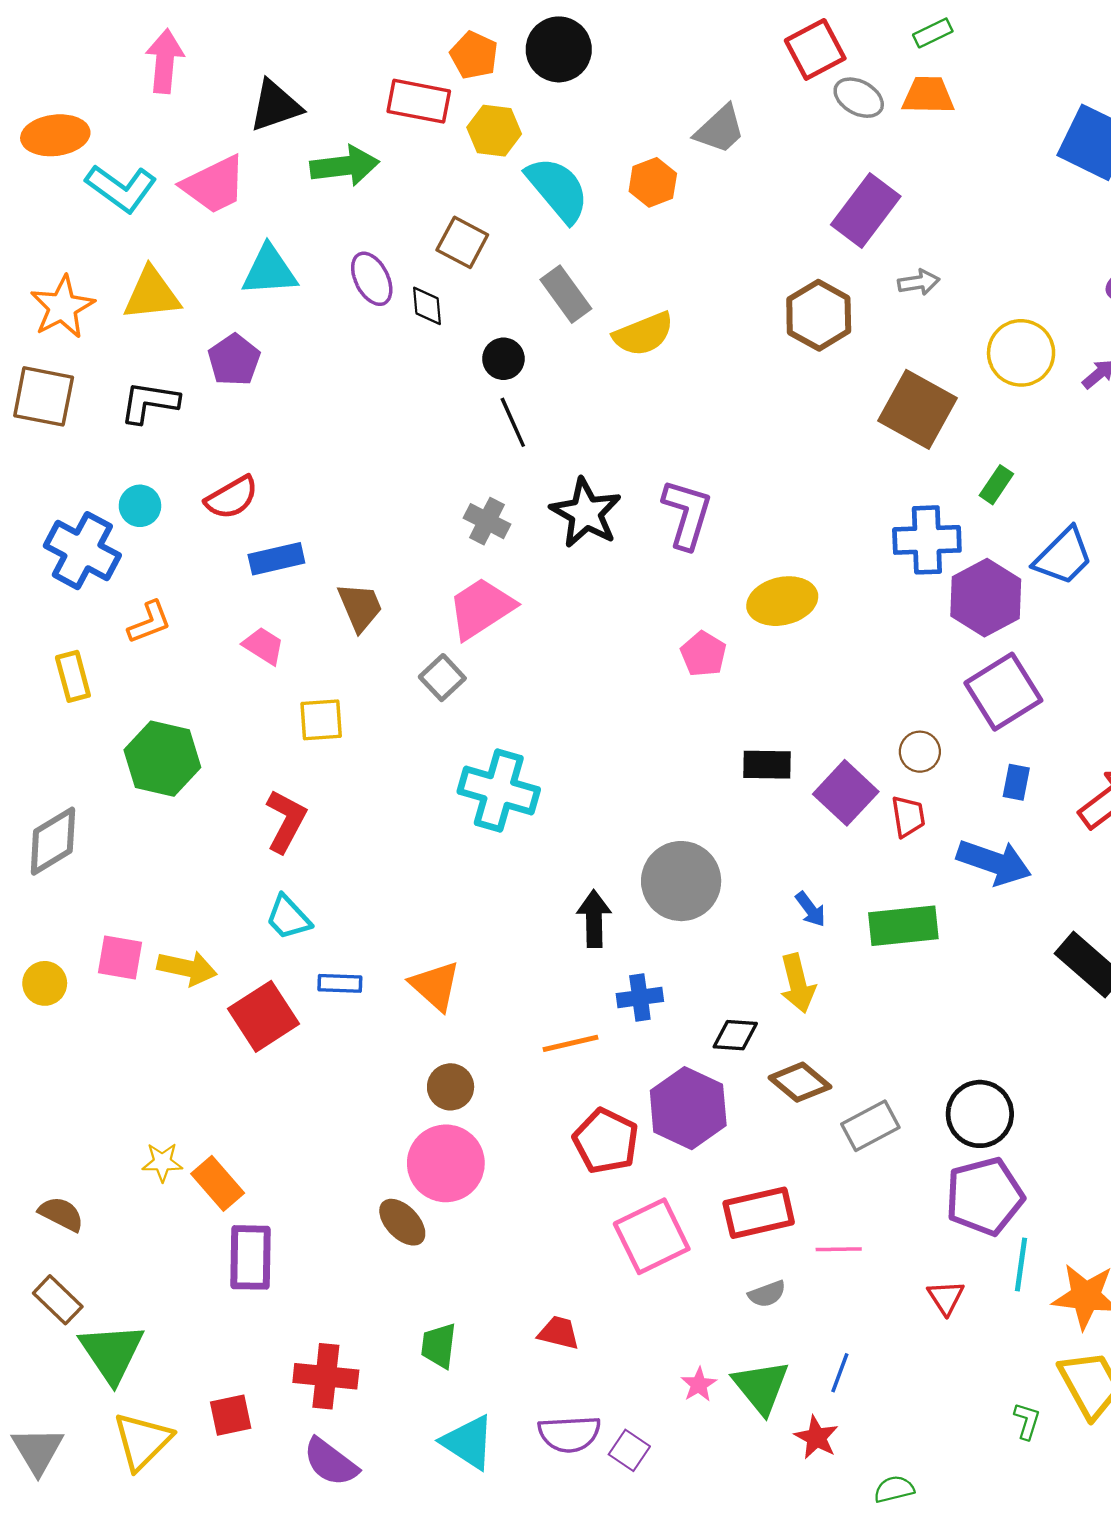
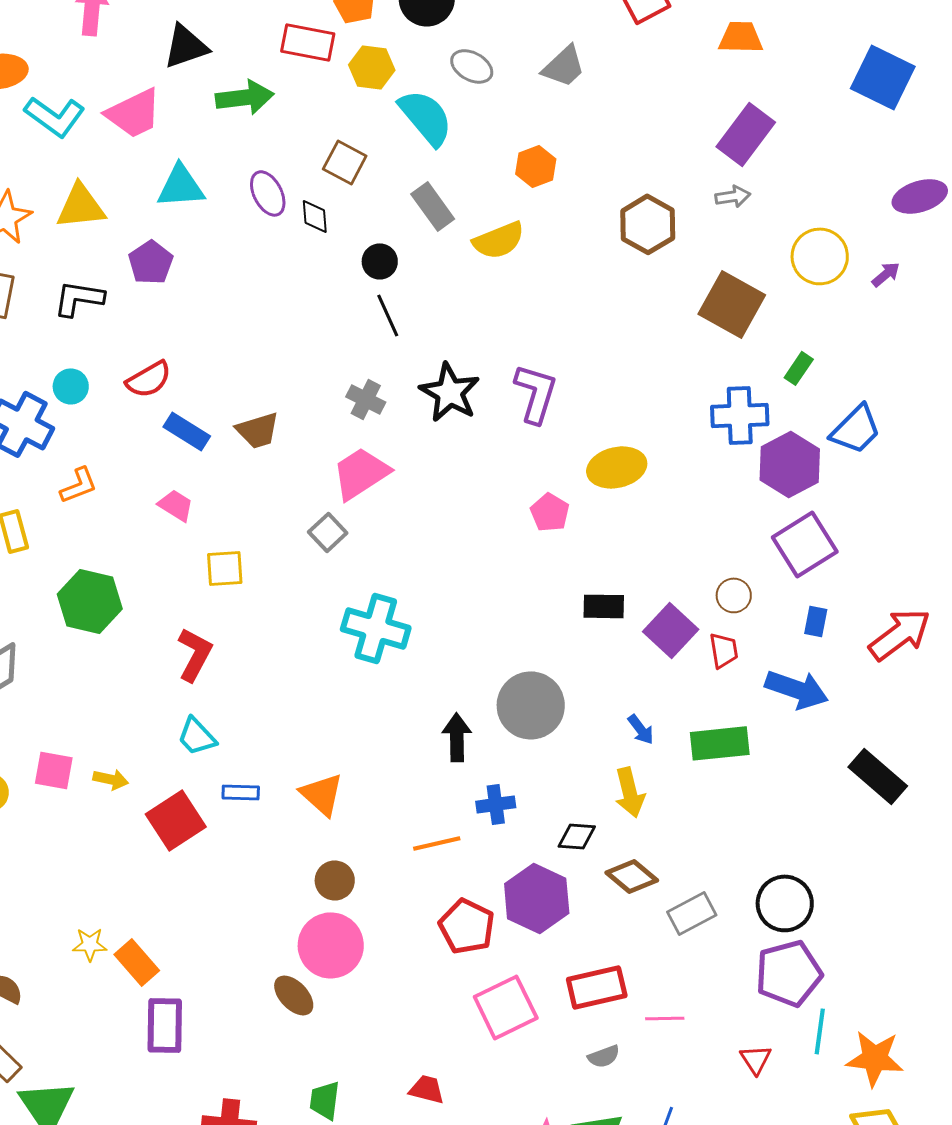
gray ellipse: (859, 98) -> (472, 66), moved
orange hexagon: (653, 182) -> (536, 166), moved
purple rectangle: (866, 211) -> (746, 134), moved
blue rectangle: (276, 559) -> (187, 431), turned 45
brown trapezoid: (360, 607) -> (258, 430), moved, turned 96
yellow arrow: (187, 968) -> (111, 779), size x0.7

